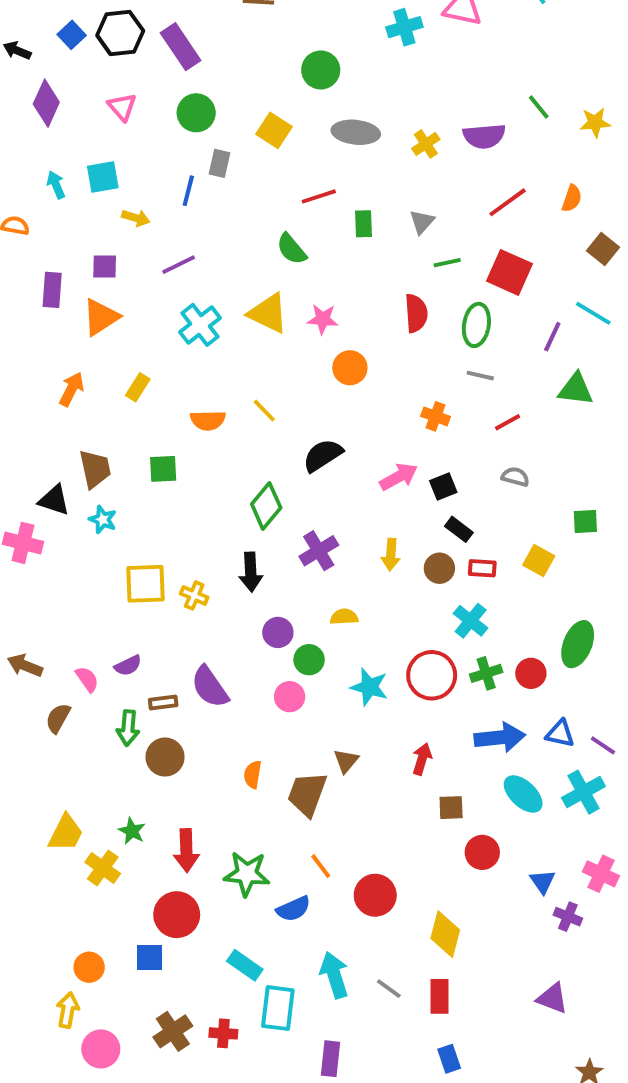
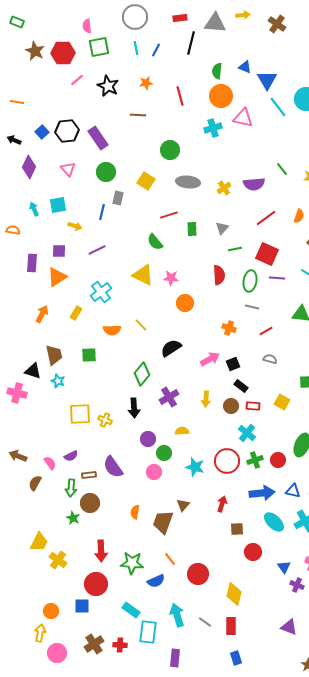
cyan cross: (200, 325) -> (101, 292), moved
purple line: (552, 337) -> (277, 278), moved, turned 70
green star: (132, 831) -> (73, 518), moved

